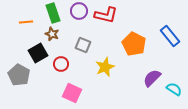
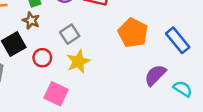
blue rectangle: (170, 36) -> (178, 40), moved
gray square: (83, 45) -> (70, 34), turned 35
yellow star: (105, 67) -> (78, 61), moved

